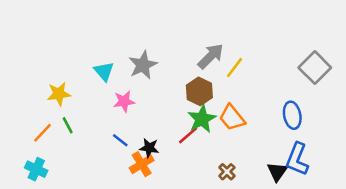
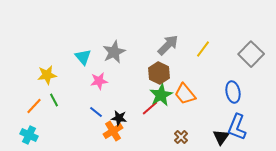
yellow line: (234, 68) -> (203, 49), moved

